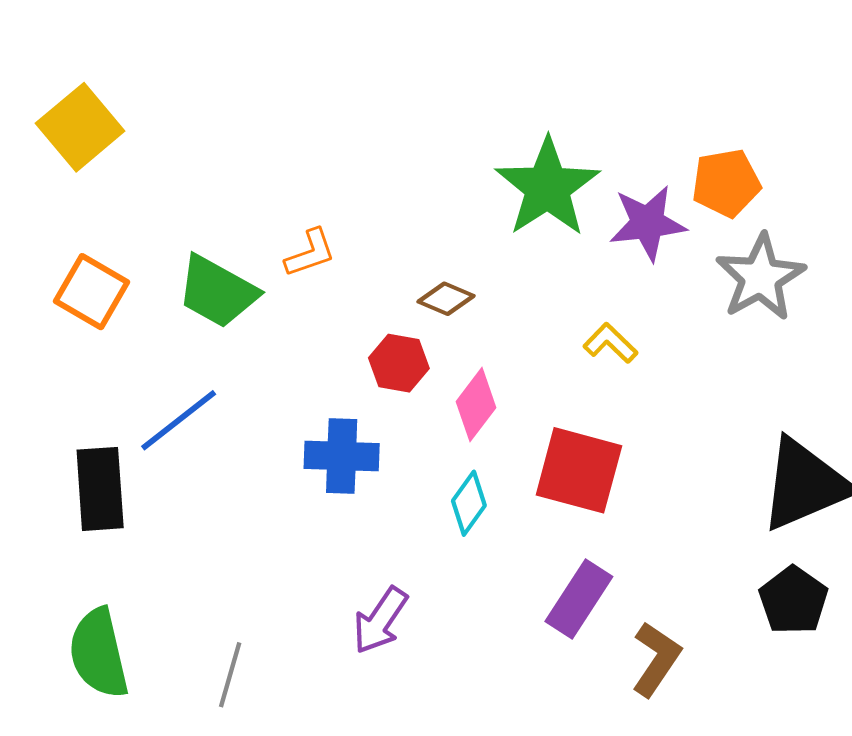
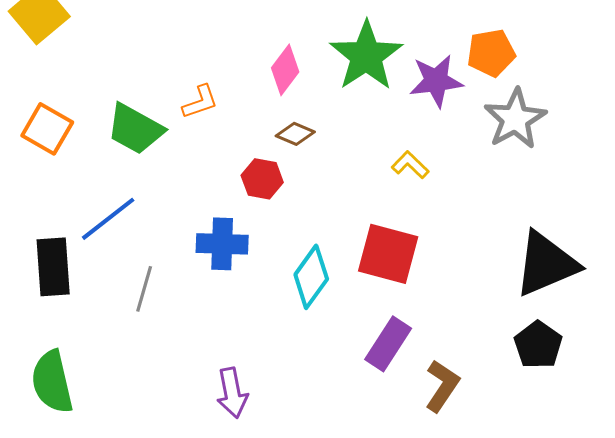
pink diamond: (476, 405) -> (285, 70), moved
cyan diamond: (469, 503) -> (311, 277), size x1.4
purple arrow: (380, 620) -> (232, 393), moved, turned -45
gray line: (230, 675) -> (144, 289), moved

